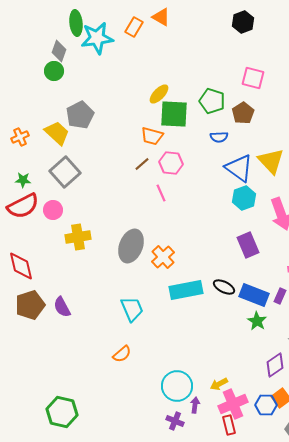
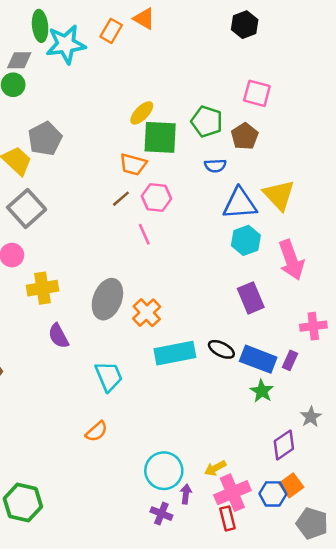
gray diamond: (59, 51) -> (19, 60), turned 70
blue triangle: (239, 168) -> (240, 204), turned -40
purple semicircle: (62, 307) -> (58, 336), moved

